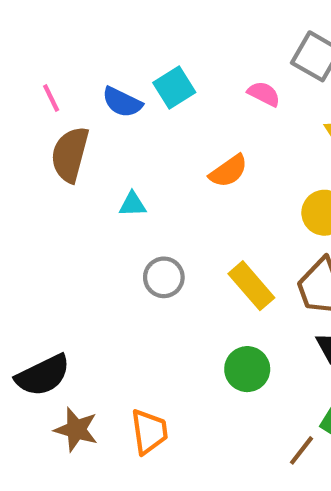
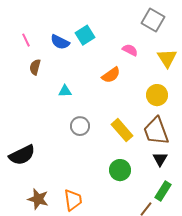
pink semicircle: (264, 94) -> (130, 50), moved
brown semicircle: (70, 154) -> (35, 67), size x0.6
black semicircle: (43, 375) -> (22, 155), moved

